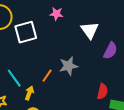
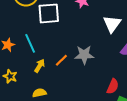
cyan line: (14, 78) -> (30, 43), moved
yellow arrow: (29, 93) -> (40, 66), moved

